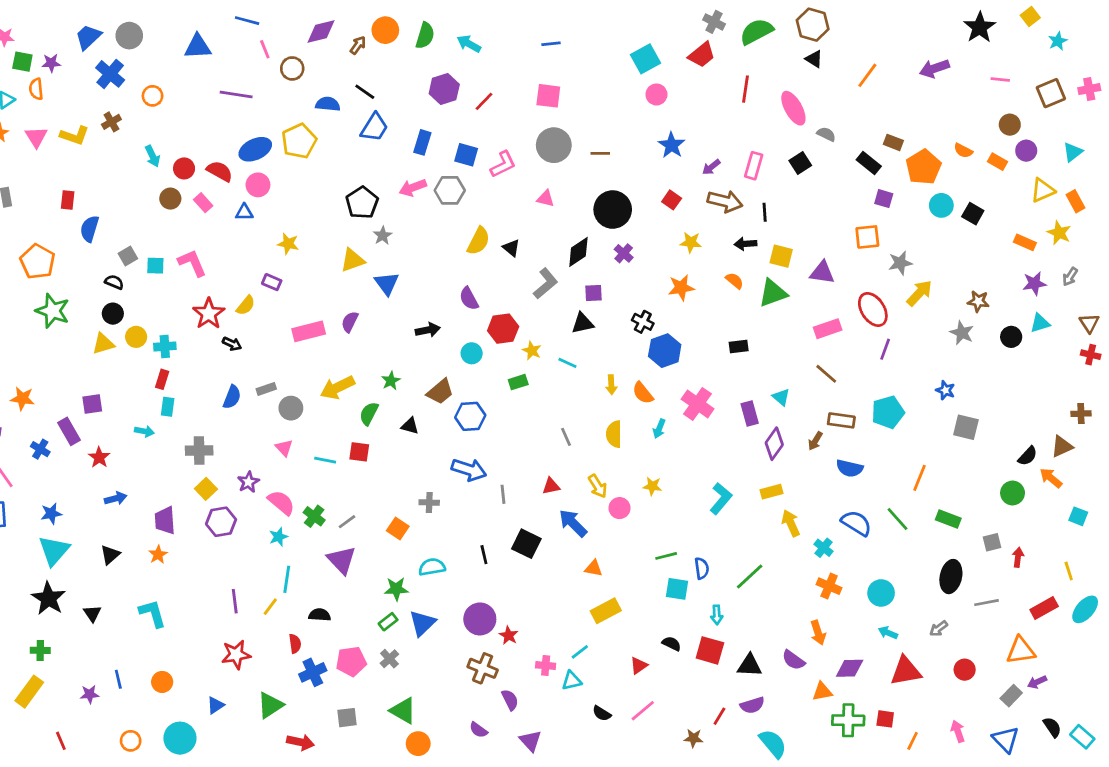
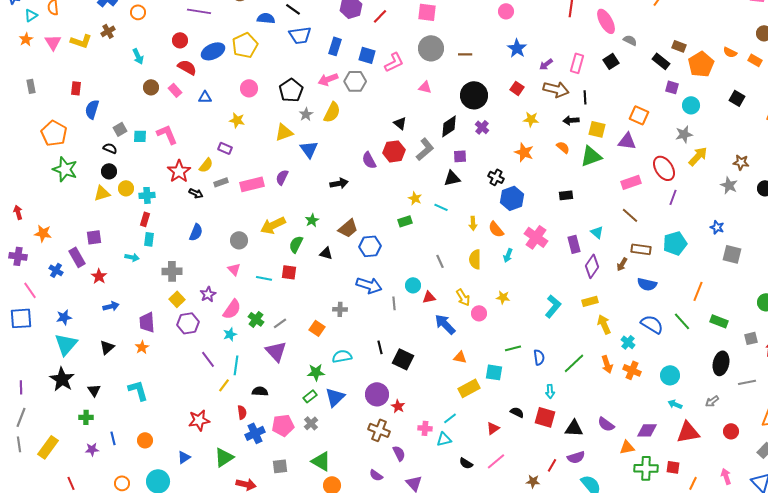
blue trapezoid: (374, 127) -> (300, 35), turned 50
red circle: (184, 168) -> (180, 40), moved
pink circle: (258, 185) -> (249, 88), moved
cyan circle: (941, 205) -> (691, 105), moved
orange square: (867, 237) -> (639, 115), moved, turned 30
yellow semicircle: (478, 241) -> (332, 112), moved
orange star: (681, 288) -> (524, 152), turned 30
red hexagon: (503, 329) -> (394, 151), moved
cyan circle: (472, 353) -> (413, 285), moved
gray rectangle: (266, 389) -> (221, 182), moved
pink semicircle: (281, 503) -> (232, 309), turned 85
black square: (526, 544) -> (403, 359), moved
cyan square: (677, 589) -> (494, 372), moved
purple line: (235, 601) -> (208, 359), moved, turned -30
orange arrow: (818, 633) -> (607, 364), moved
green cross: (40, 650) -> (86, 417), moved

